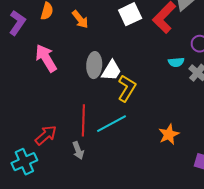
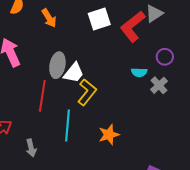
red line: (83, 120) -> (42, 96), moved
cyan line: (112, 124) -> (68, 125), turned -64
orange star: (169, 134) -> (109, 135), moved

